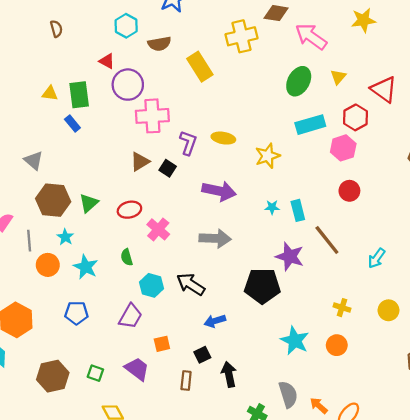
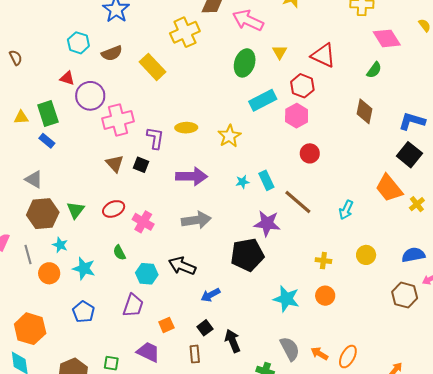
gray triangle: (34, 160) -> (34, 179), moved
brown triangle: (140, 162) -> (115, 164), turned -30
blue pentagon: (76, 313) -> (84, 312), turned -30

